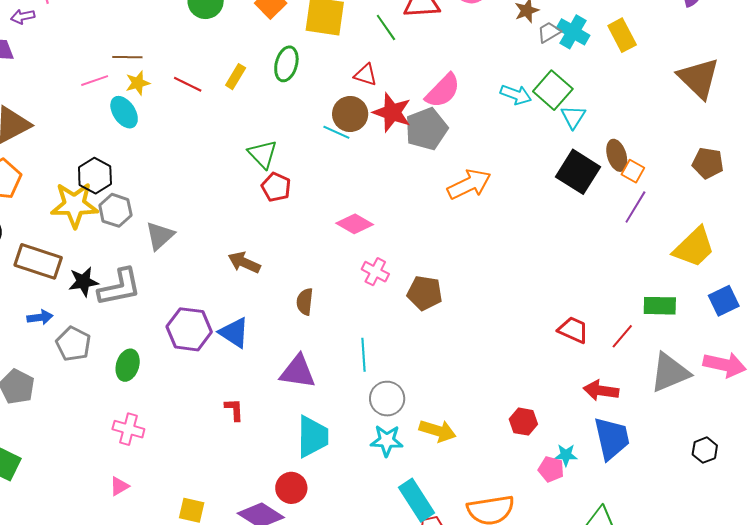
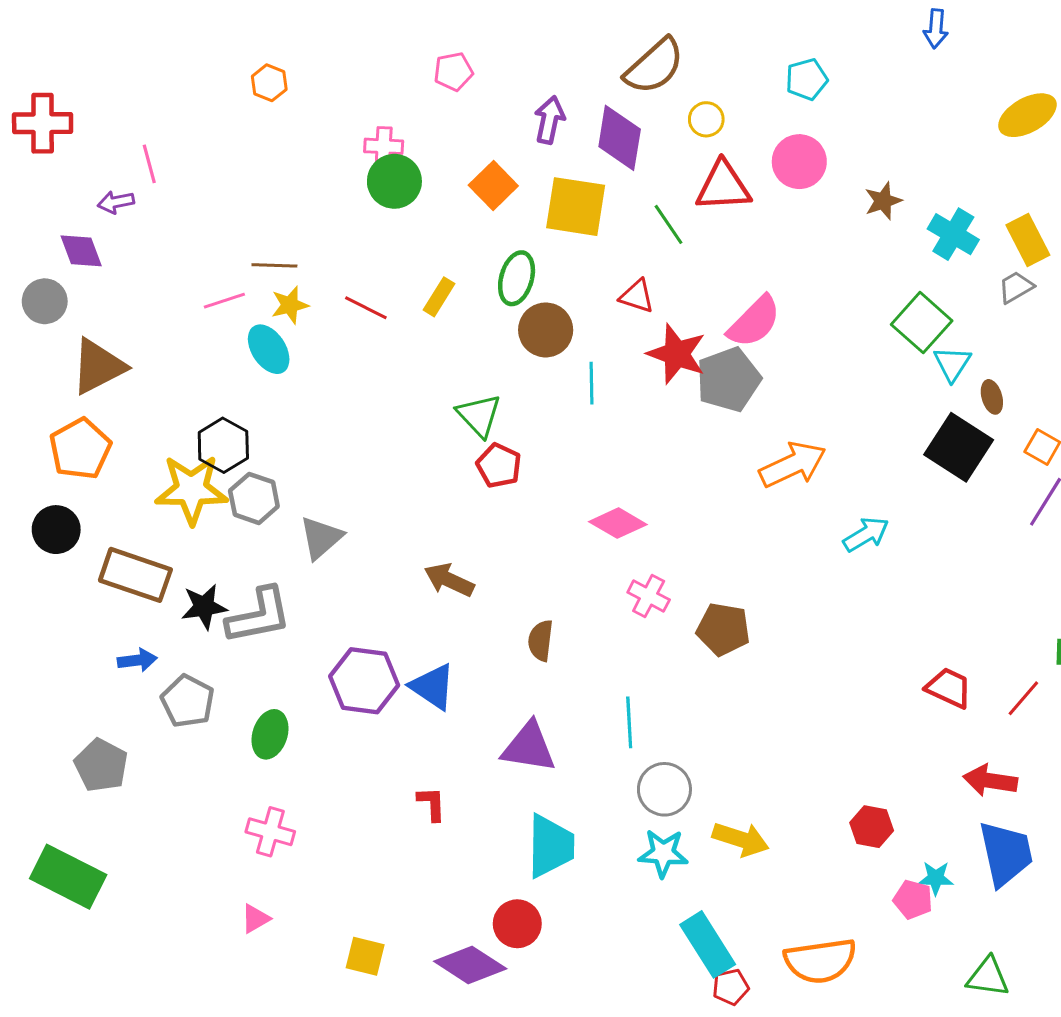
gray trapezoid: (549, 32) -> (1016, 287), moved
cyan arrow: (516, 95) -> (866, 534), moved, turned -52
brown circle: (350, 114) -> (546, 330), moved
cyan line: (336, 132) -> (591, 383), turned 64
brown ellipse: (617, 155) -> (992, 397), moved, size x0.7

